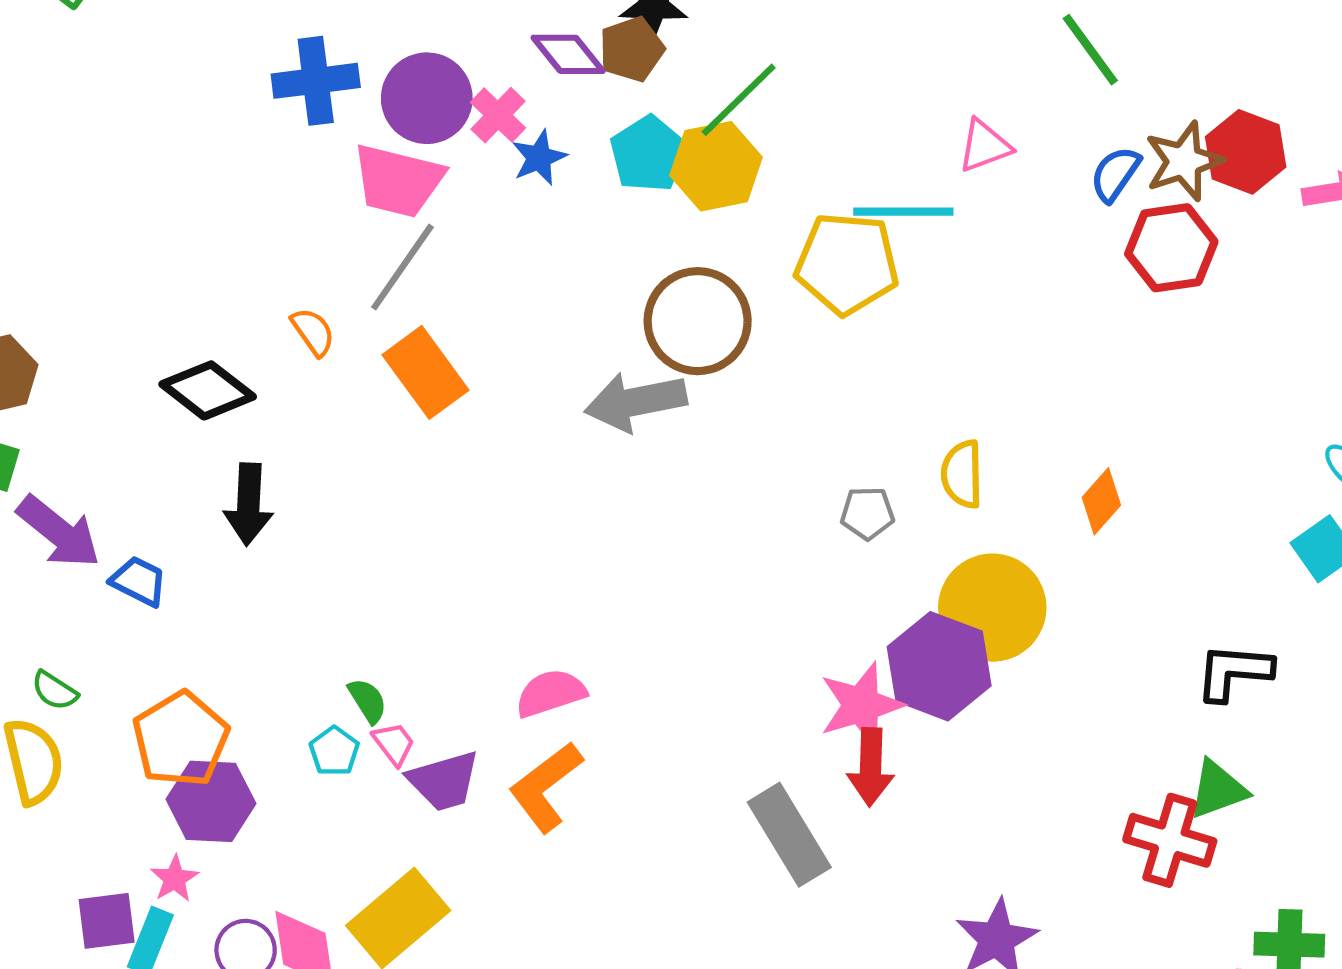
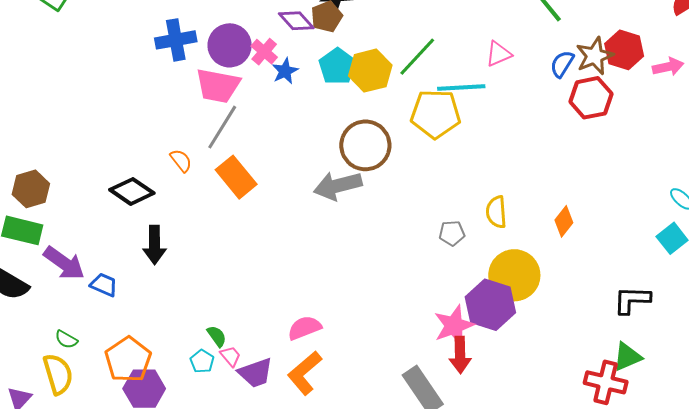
green line: (739, 100) -> (417, 57), moved

